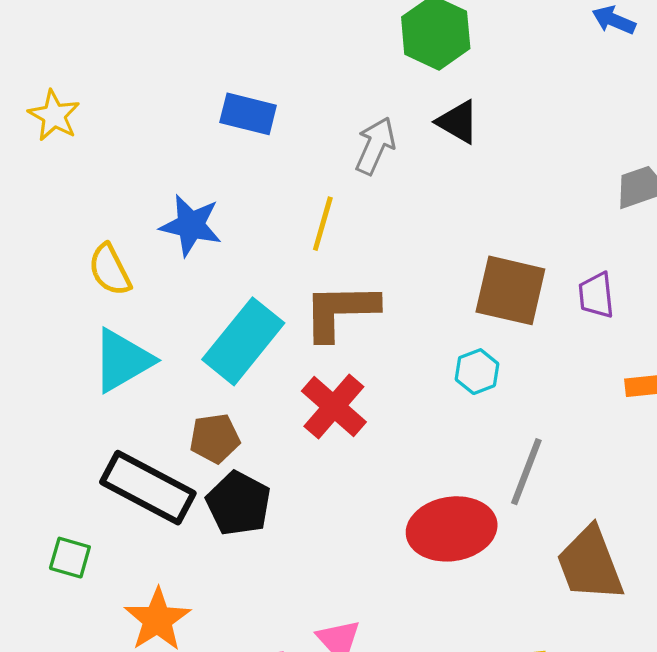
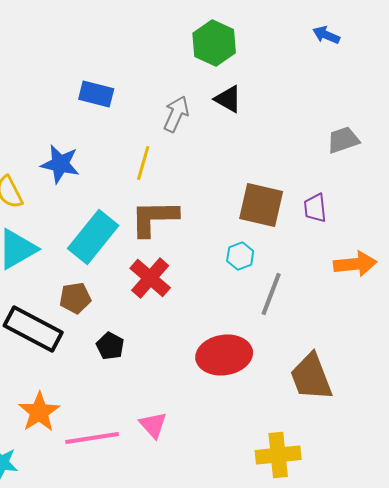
gray line: (526, 472) -> (271, 294), moved
black pentagon: (239, 504) -> (110, 346), moved, size x0.7

